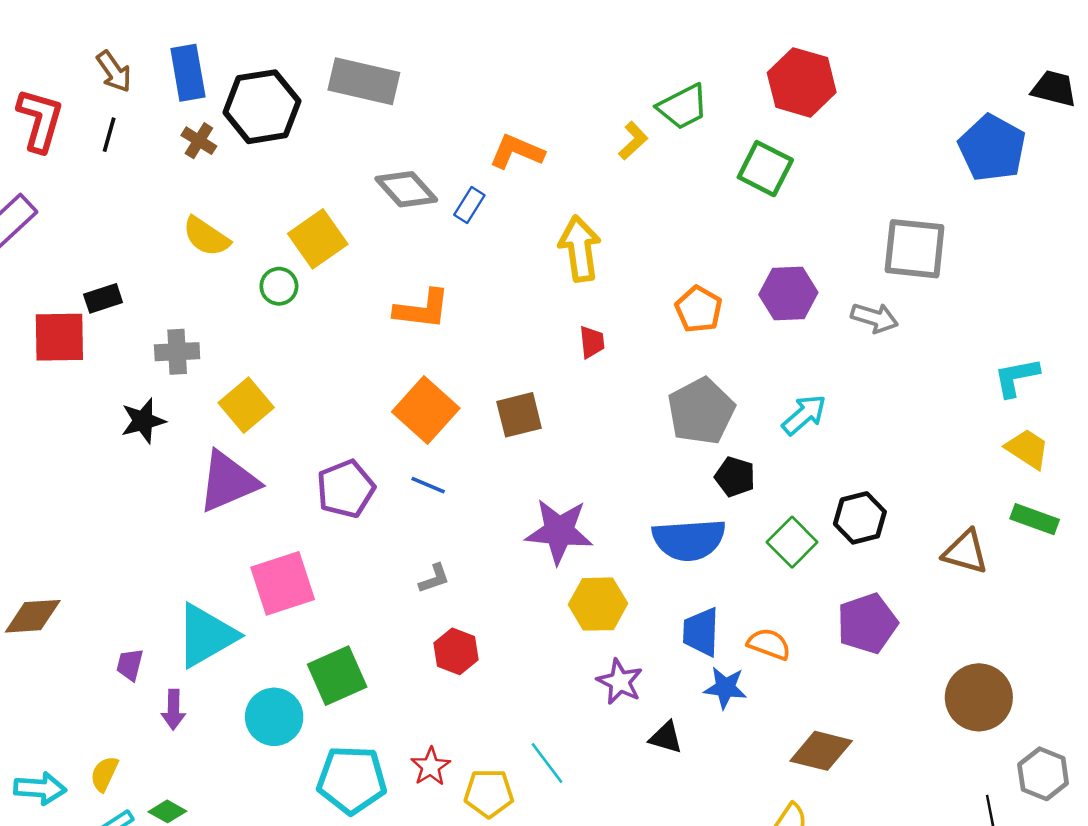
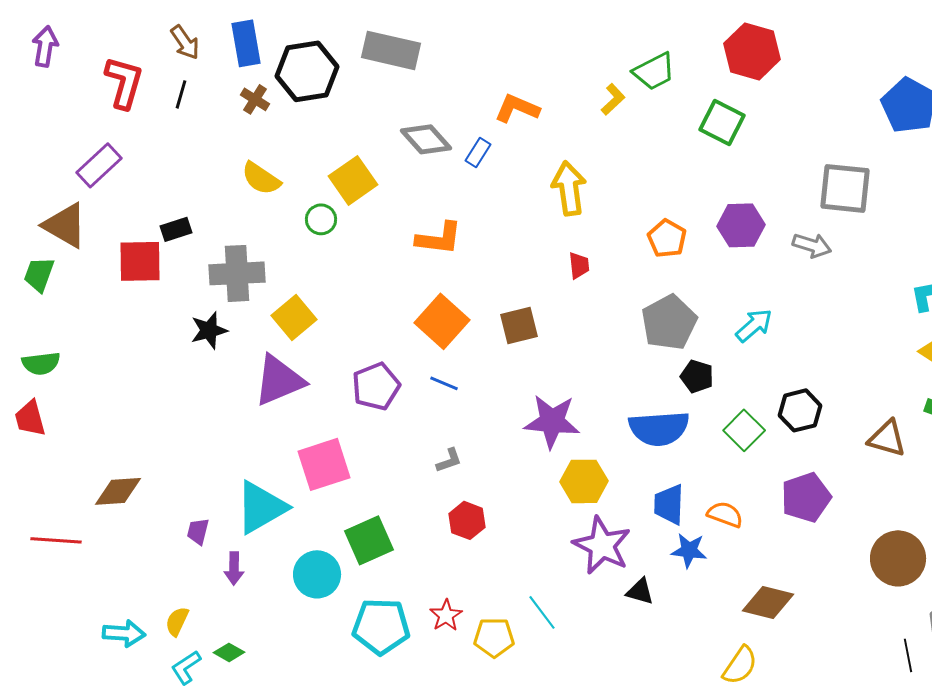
gray cross: (177, 352) -> (237, 273), size x1.5
purple star: (620, 682) -> (602, 545), size x1.5

